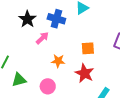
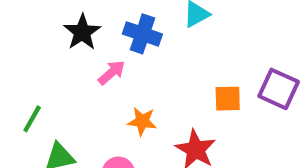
orange square: (88, 48) -> (228, 99), moved

